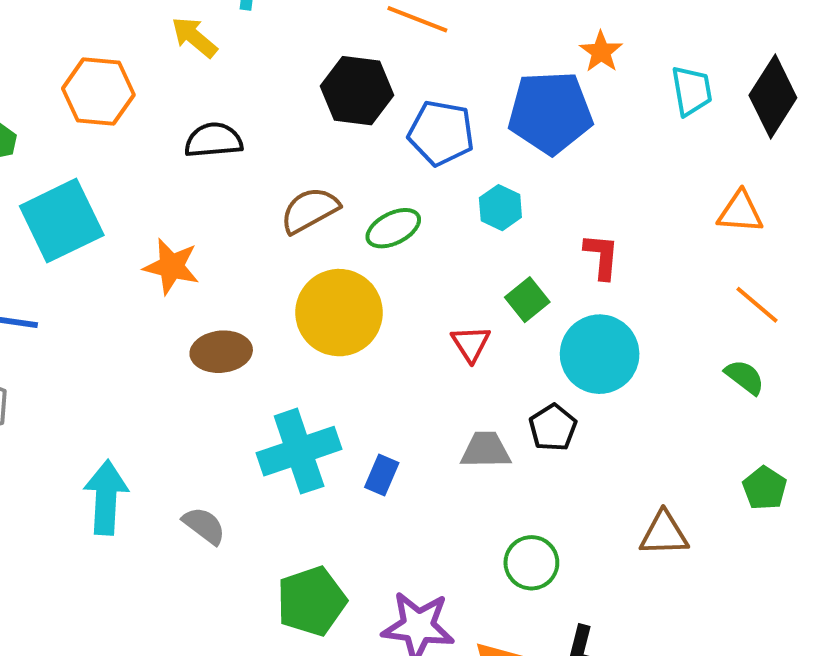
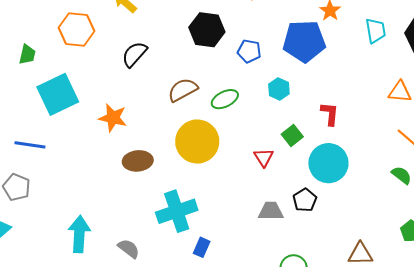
blue pentagon: (441, 133) -> (249, 51), size x0.7
black semicircle: (214, 140) -> (134, 54), turned -44
blue rectangle: (382, 475) -> (202, 247), moved

